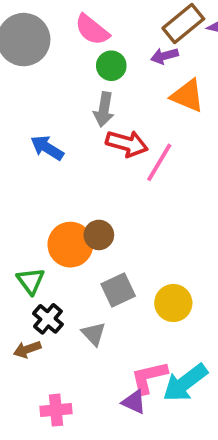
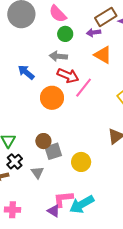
gray arrow: (104, 109) -> (58, 56), turned 78
brown circle: (99, 235) -> (43, 141), moved
orange circle: (70, 245) -> (52, 98), moved

